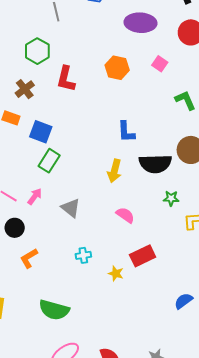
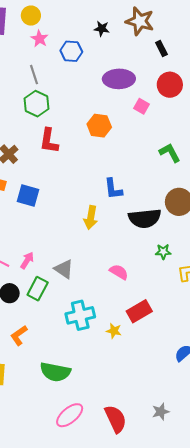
green hexagon: (37, 51) -> (37, 104), moved
pink square: (160, 64) -> (141, 106), moved
green rectangle: (49, 161) -> (38, 289), moved
yellow arrow: (114, 171) -> (91, 217), moved
cyan cross: (83, 255) -> (80, 315), size x1.8
orange L-shape: (29, 258) -> (19, 335), moved

